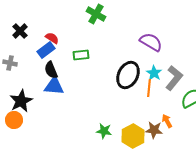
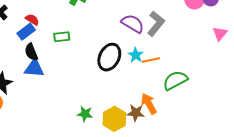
gray L-shape: (174, 78) -> (156, 24), moved
orange line: (149, 88) -> (151, 60), moved, turned 72
orange arrow: (167, 121) -> (149, 104), size x1.5

